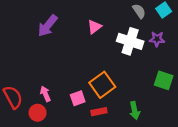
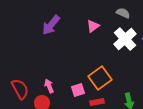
gray semicircle: (139, 11) -> (123, 13), moved, turned -32
white cross: (130, 41) -> (125, 39), turned 30

